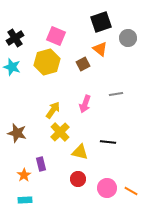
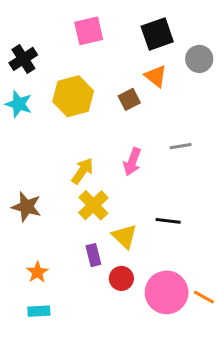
pink square: (56, 36) -> (89, 31), moved, turned -36
yellow triangle: (80, 152) -> (125, 236), turned 30
purple rectangle: (41, 164) -> (93, 255), moved
pink circle: (107, 188) -> (167, 292), size x1.4

